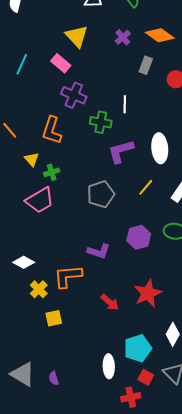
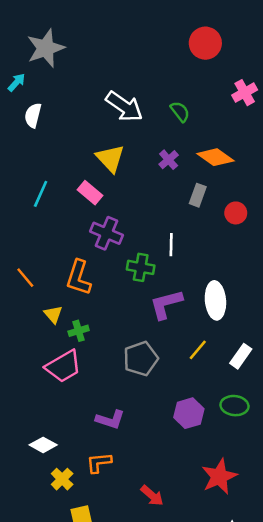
purple L-shape: (99, 251) -> (110, 420), moved
orange L-shape: (68, 276) -> (99, 463), size x0.7
red star: (148, 293) -> (219, 477), moved

